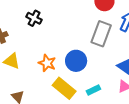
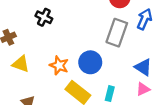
cyan rectangle: (93, 90) -> (110, 94), turned -48

